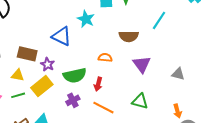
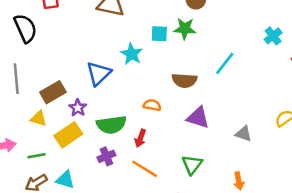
blue triangle: (62, 36) -> (99, 73), turned 45
brown rectangle: (27, 54) -> (53, 92), turned -48
purple triangle: (142, 64) -> (198, 118), turned -42
green line: (18, 95) -> (37, 156), moved
green triangle: (140, 101) -> (192, 165), turned 48

